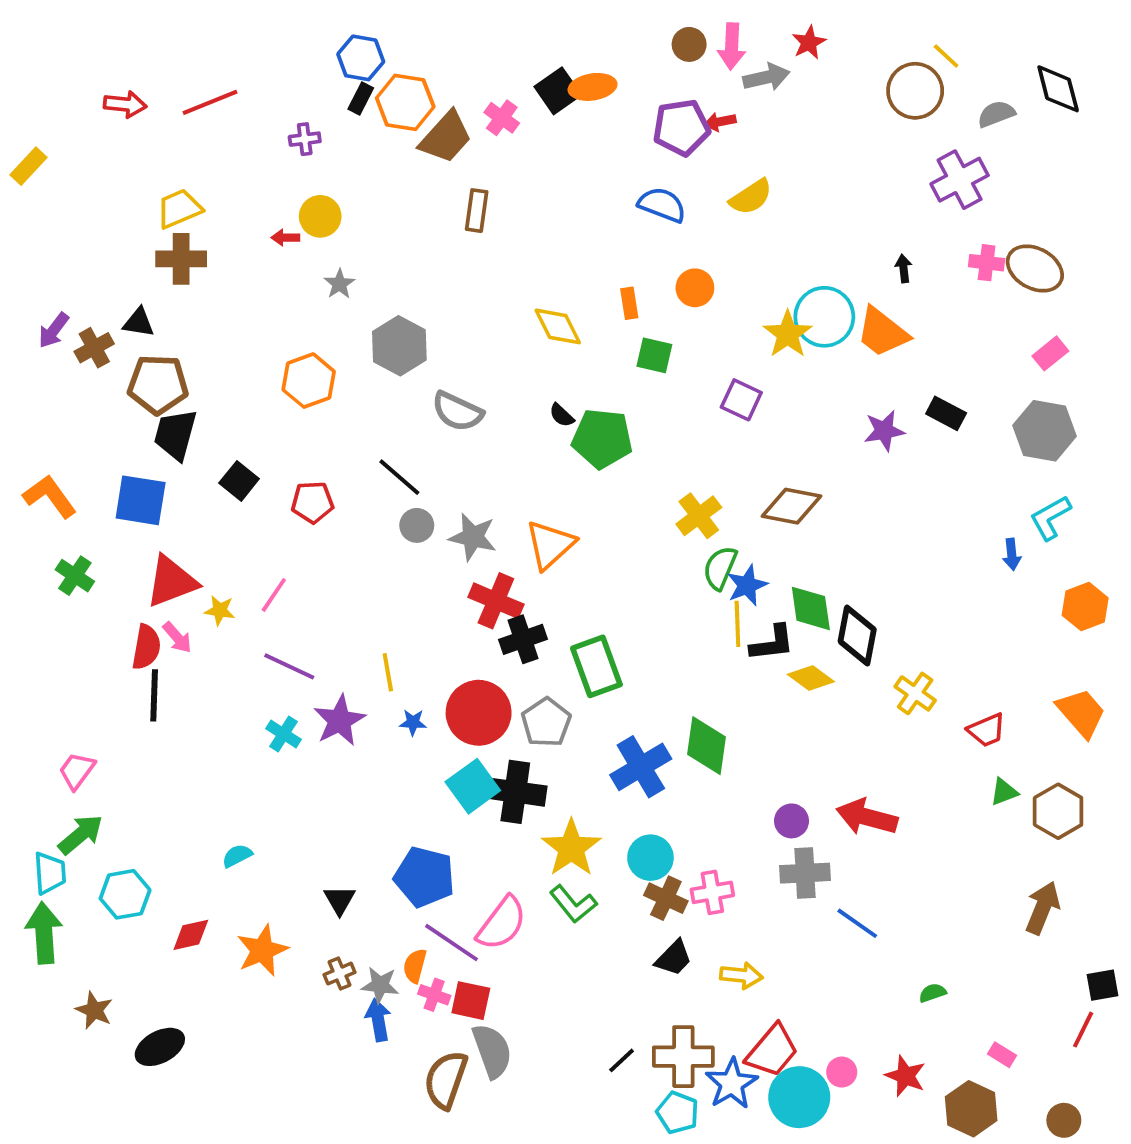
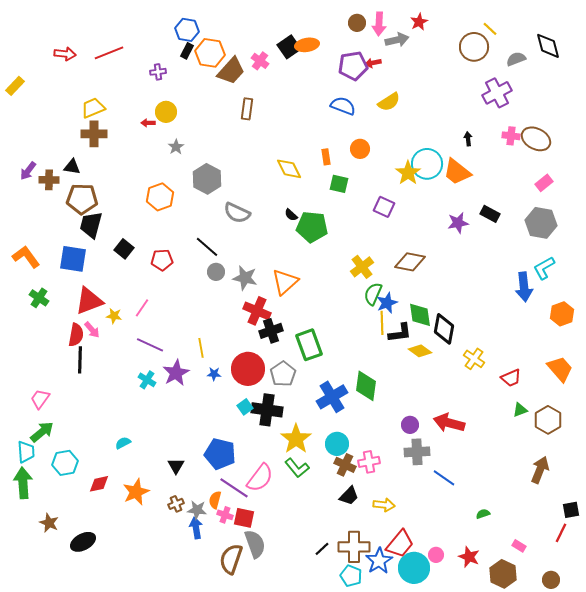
brown cross: (94, 348) -> (49, 180), turned 30
blue arrow: (1012, 554) -> (524, 287), size x1.8
cyan square: (473, 786) -> (245, 407), size x0.6

